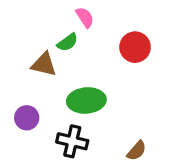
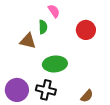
green semicircle: (68, 42) -> (43, 27), turned -56
purple circle: (27, 118) -> (17, 90), moved, size x1.5

